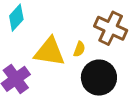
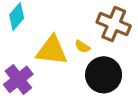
yellow semicircle: (79, 49) -> (82, 47), turned 105

